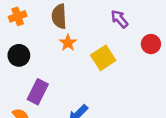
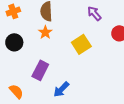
orange star: (68, 43) -> (45, 32), moved
purple rectangle: (38, 92) -> (40, 70), moved

